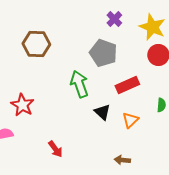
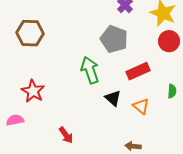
brown hexagon: (36, 44) -> (30, 33), moved
orange triangle: (130, 120) -> (141, 106), turned -36

